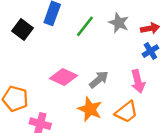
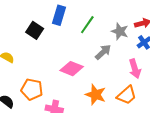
gray star: (119, 23) -> (120, 31), moved
gray arrow: (99, 79) -> (103, 52), moved

